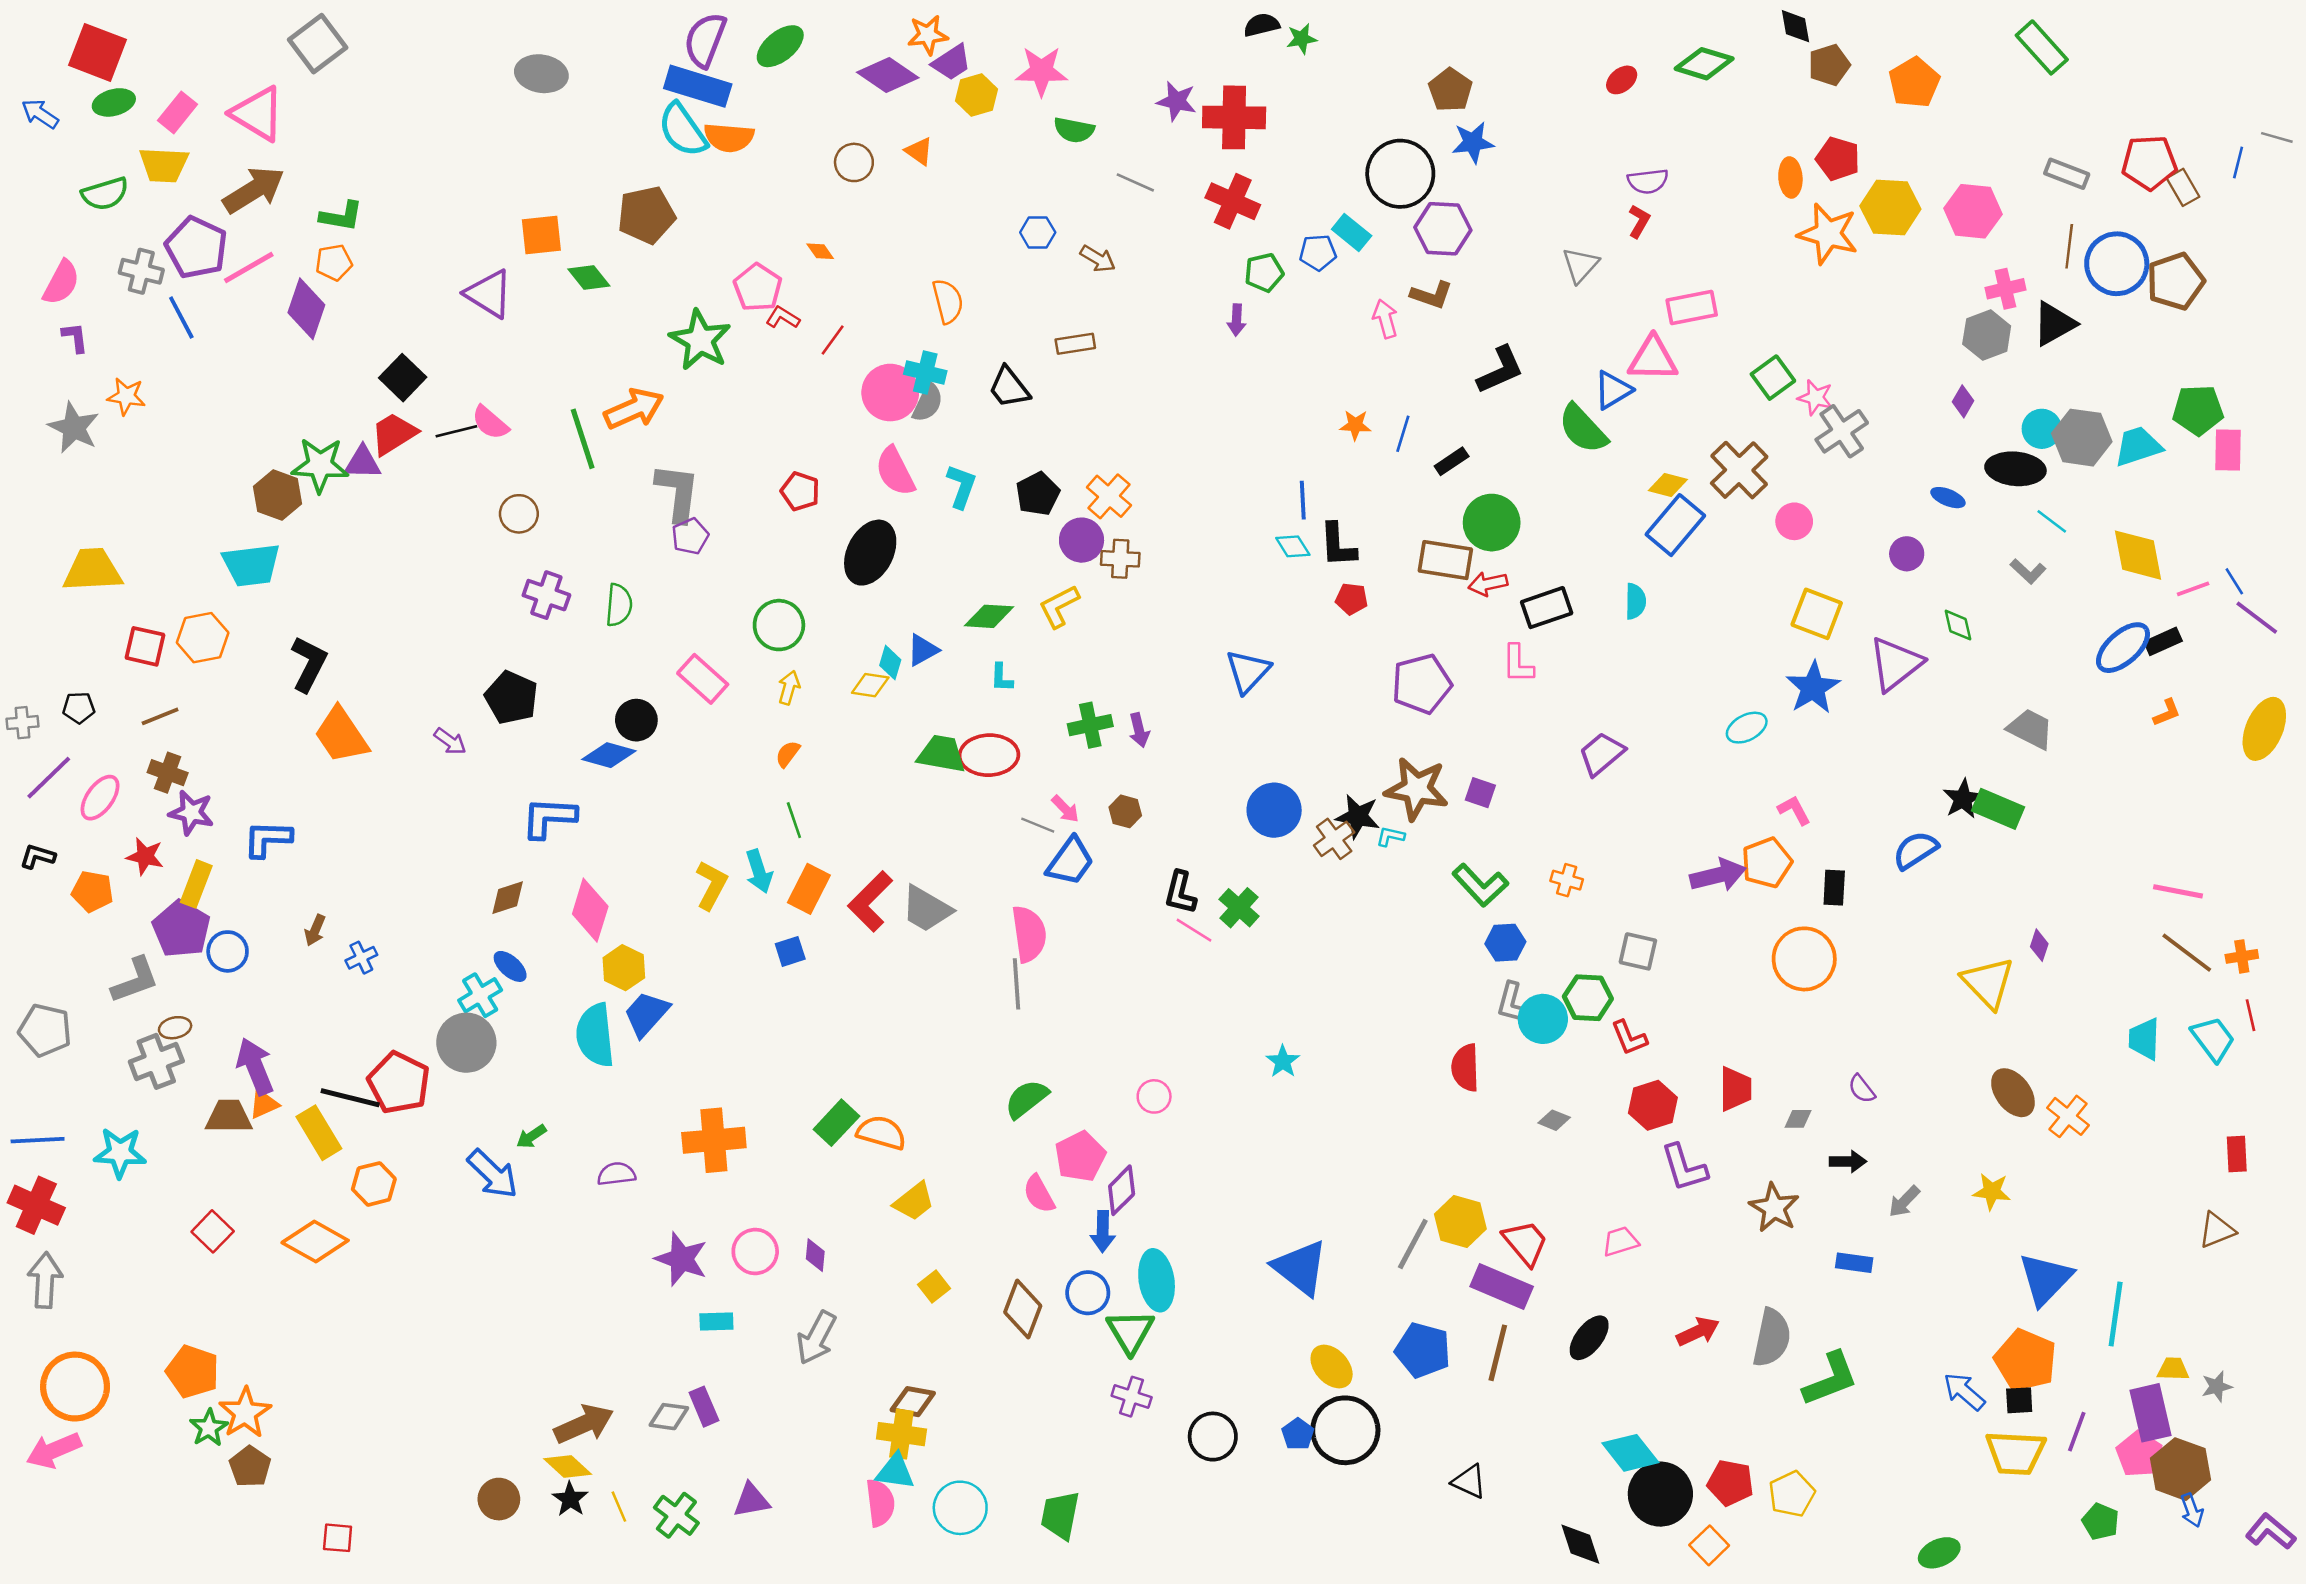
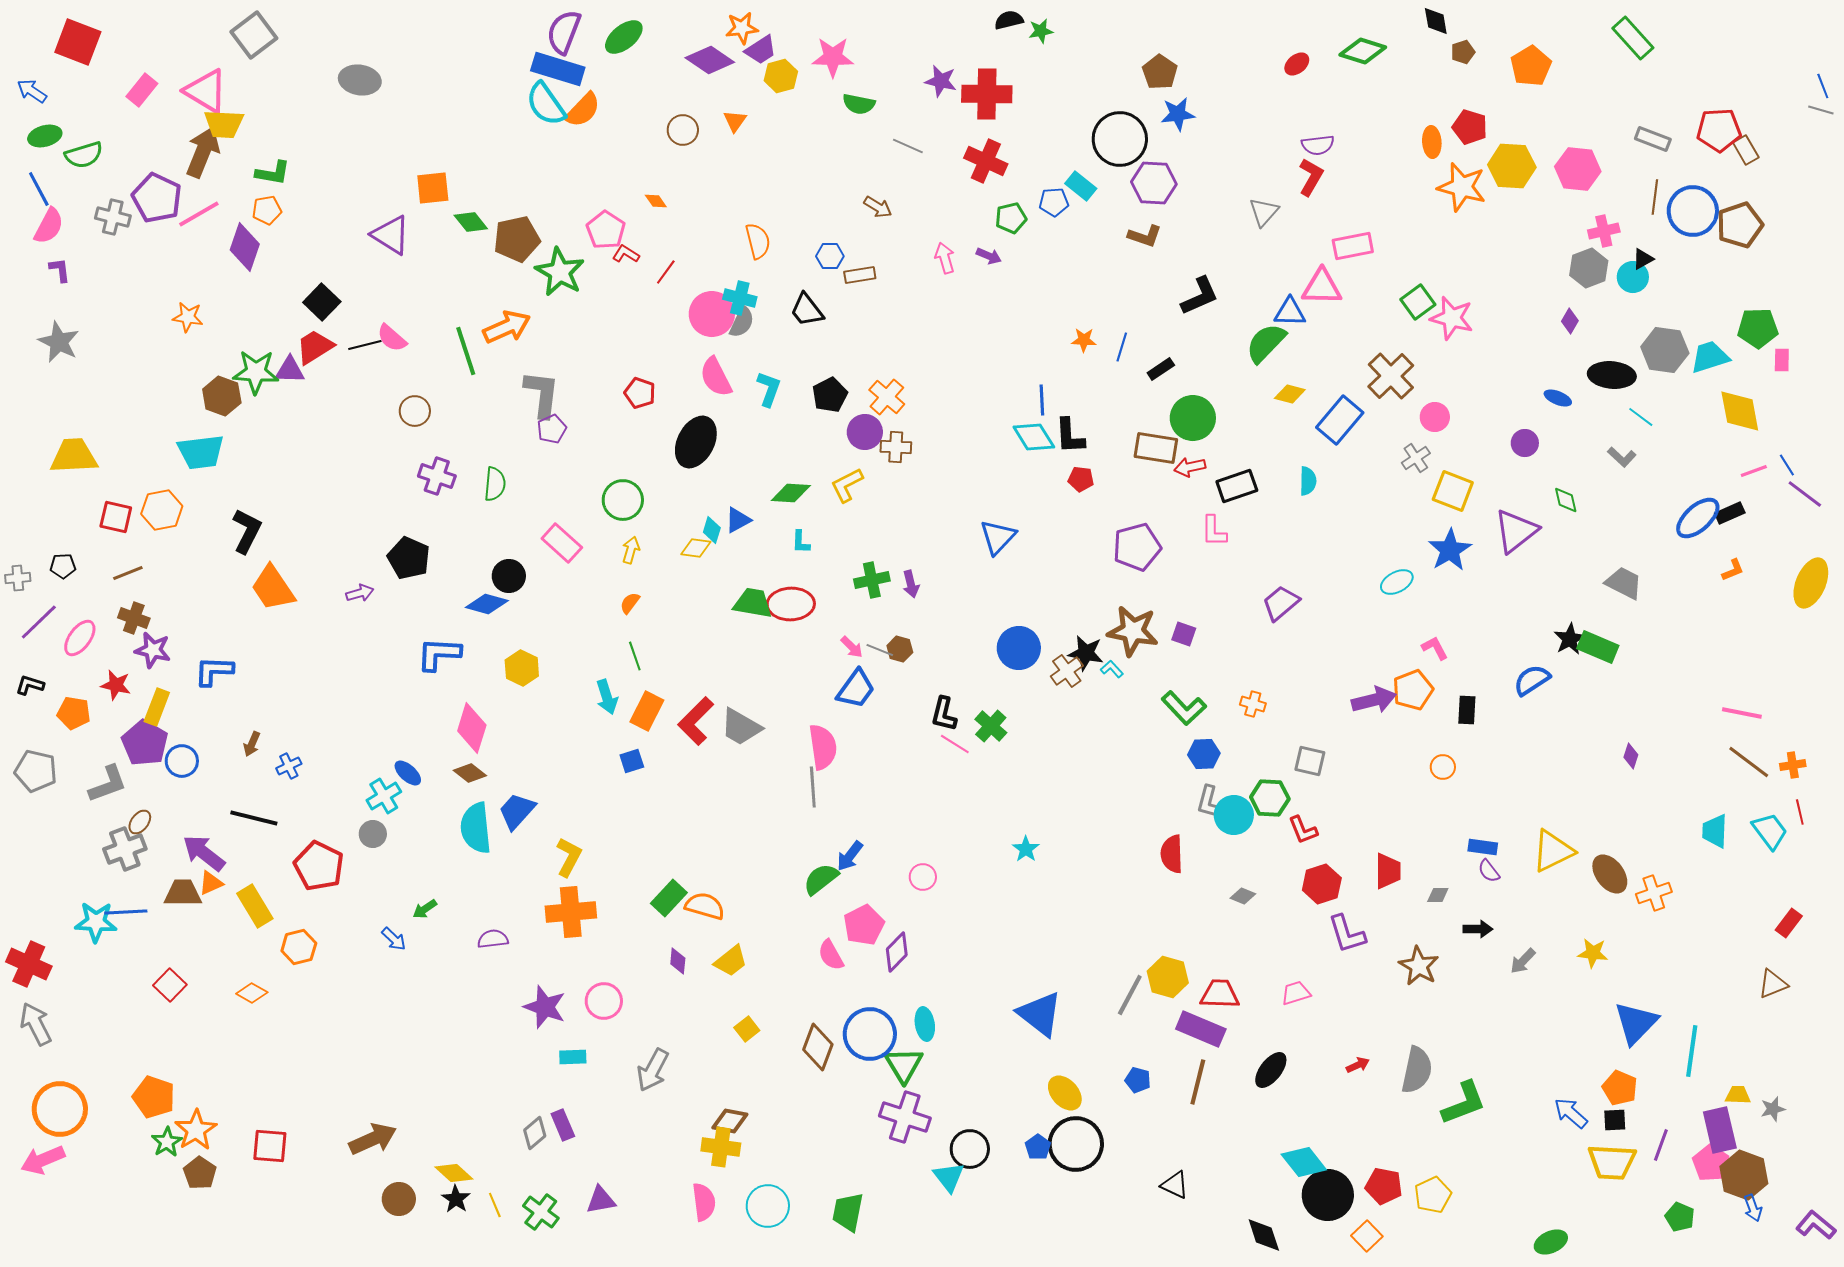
brown pentagon: (1829, 65) -> (1463, 52), size x0.7
gray ellipse: (541, 74) -> (360, 80), moved
green ellipse: (114, 102) -> (45, 136), moved
orange semicircle: (729, 137) -> (583, 110), turned -51
orange triangle: (919, 151) -> (735, 121), turned 30
blue line: (2238, 162) -> (1823, 86), moved, turned -35
yellow trapezoid: (164, 165) -> (224, 124), moved
brown arrow: (254, 190) -> (203, 152), turned -36
brown pentagon: (646, 215) -> (517, 239), moved
red L-shape: (1639, 221) -> (1311, 177), size x1.4
blue hexagon: (1038, 232) -> (830, 256), moved
blue line: (181, 318) -> (39, 189), moved
pink arrow: (1385, 319) -> (945, 258), moved
purple arrow: (1237, 320) -> (989, 256), turned -70
black triangle: (2054, 324) -> (1643, 259), size x0.6
blue triangle: (1613, 390) -> (1290, 312), turned 32
orange star: (126, 396) -> (188, 317), moved
pink star: (1815, 398) -> (1452, 318), size x1.5
green semicircle: (1583, 429) -> (1266, 343), turned 87
cyan circle: (2042, 429) -> (1633, 277), moved
gray cross: (1842, 431) -> (1416, 458), moved, size x0.7
pink rectangle: (2228, 450) -> (1782, 360), size x0.7
yellow diamond: (1668, 485) -> (1290, 394), moved
cyan diamond: (1293, 546) -> (1034, 437), size x1.5
yellow diamond: (2138, 555) -> (1740, 411), moved
purple arrow: (450, 741) -> (360, 593), turned -52
gray line: (1038, 825) -> (880, 650), moved
cyan L-shape: (1390, 836) -> (1112, 669), turned 35
yellow L-shape: (711, 885) -> (569, 857), moved
brown diamond: (508, 898) -> (470, 773), moved, turned 56
orange circle: (1804, 959) -> (1443, 767), size x0.5
yellow hexagon: (624, 968) -> (522, 668), moved
yellow triangle: (1988, 983) -> (1553, 851), moved, turned 48
brown ellipse: (175, 1028) -> (140, 822), turned -40
gray pentagon: (45, 1030) -> (36, 771), moved
gray circle: (466, 1043) -> (373, 834), size x0.6
purple arrow: (255, 1066) -> (204, 853), turned -30
black line: (350, 1098) -> (254, 818), moved
orange cross: (2068, 1116) -> (1654, 893), turned 32
blue line: (38, 1140) -> (126, 912), moved
red rectangle: (2237, 1154) -> (1789, 923), turned 40
blue arrow: (493, 1174) -> (394, 939), size x0.6
blue arrow: (1103, 1231) -> (850, 856), moved, turned 36
orange diamond: (315, 1241) -> (252, 993), size x0.6
red trapezoid: (1525, 1243) -> (1220, 994), turned -48
purple diamond: (815, 1255) -> (678, 961), moved
blue rectangle: (1854, 1263) -> (1483, 847), moved
gray arrow: (45, 1280) -> (36, 1024), turned -30
cyan ellipse: (1157, 1280) -> (925, 1024), size x0.7
blue circle: (1088, 1293) -> (870, 1034), size x1.5
red arrow: (1698, 1332) -> (1358, 1065), size x0.7
blue pentagon: (1423, 1350) -> (1138, 1080), size x0.6
orange pentagon: (2025, 1360) -> (1620, 1088), size x0.7
purple cross: (1132, 1397) -> (905, 1117), size x1.6
gray diamond: (669, 1417) -> (535, 1133), turned -48
brown arrow: (584, 1424) -> (373, 1139), moved
cyan triangle: (895, 1472) -> (949, 1177), moved, turned 44
red square: (338, 1538) -> (270, 1146), moved, size x1.4

